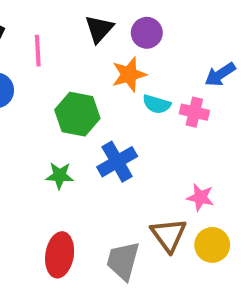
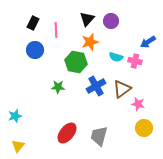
orange star: (129, 74) -> (90, 42), moved
green star: (60, 176) -> (58, 87), moved
brown triangle: (169, 235) -> (122, 89), moved, turned 30
red ellipse: (60, 255) -> (67, 133), turned 30

